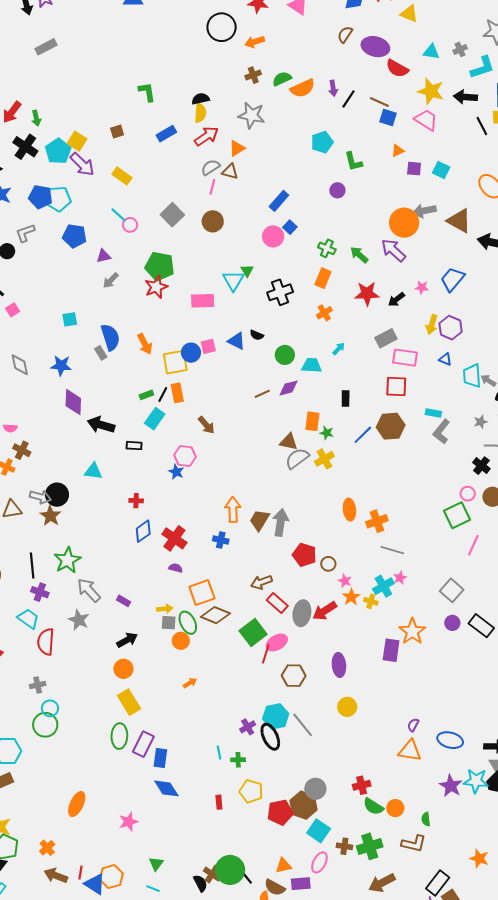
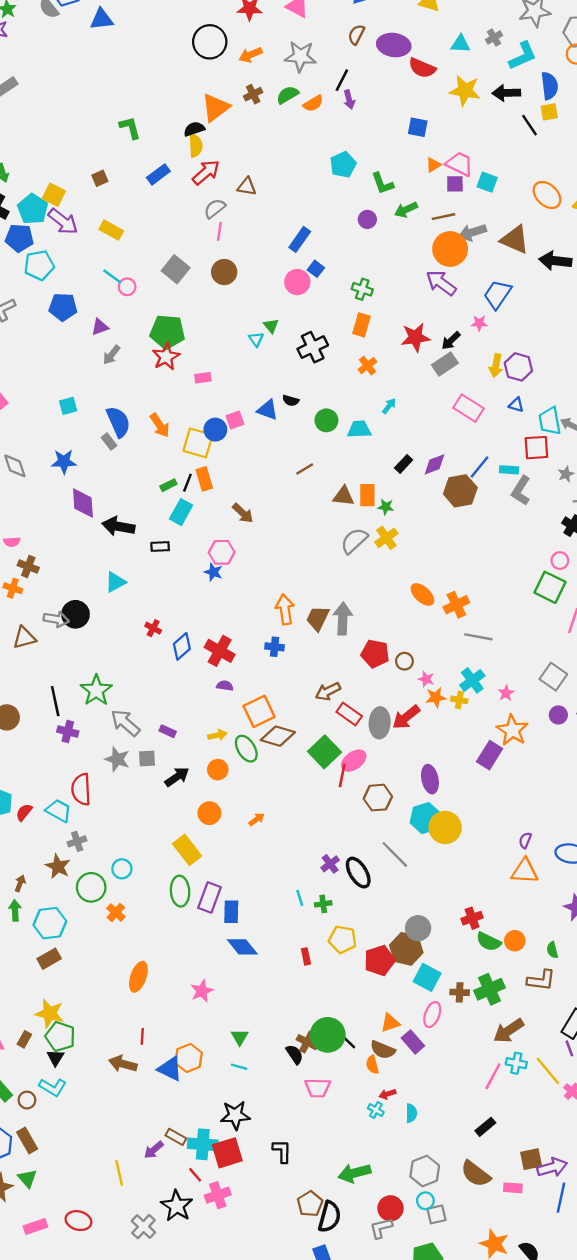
orange semicircle: (303, 88) -> (313, 103), size x0.7
black line: (349, 99) -> (342, 80), moved
brown line: (379, 102) -> (444, 217), moved, turned -30
gray star: (252, 115) -> (300, 56), moved
pink trapezoid: (426, 120) -> (460, 164), moved
orange triangle: (237, 148) -> (216, 108), moved, size x1.5
brown triangle: (230, 172) -> (247, 187), moved
blue pentagon: (40, 197) -> (19, 238), moved
green arrow: (359, 255) -> (406, 210), moved, turned -60
blue trapezoid: (452, 279) -> (497, 294), moved
cyan triangle: (233, 281) -> (256, 339), size x0.6
pink rectangle: (203, 301) -> (203, 378), moved, size x0.6
gray rectangle: (386, 338) -> (445, 364), moved
pink rectangle: (405, 358) -> (469, 408), turned 30
yellow square: (175, 362) -> (198, 443), turned 32
red square: (396, 387) -> (536, 448), moved
purple diamond: (289, 388) -> (434, 464), moved
black rectangle: (346, 398) -> (404, 464), turned 49
blue line: (363, 435) -> (479, 467), moved
brown triangle: (289, 442) -> (344, 496), moved
cyan triangle: (93, 471) -> (115, 582), turned -30
red cross: (136, 501) -> (153, 628), moved, turned 32
orange ellipse: (349, 510) -> (422, 594), turned -35
green square: (457, 515) -> (550, 587), turned -32
brown star: (50, 516) -> (58, 866), moved
pink star: (400, 578) -> (506, 693), moved
orange star: (351, 597) -> (436, 697), turned 30
cyan trapezoid: (28, 619) -> (59, 811), moved
gray square: (169, 623) -> (147, 759), moved
orange circle: (181, 641) -> (218, 770), moved
purple rectangle: (391, 650) -> (490, 755), turned 30
orange circle: (123, 669) -> (209, 813), moved
yellow circle: (347, 707) -> (445, 827), size x1.4
cyan circle: (50, 708) -> (122, 869), moved
cyan hexagon: (276, 716) -> (425, 818), moved
orange cross: (47, 848) -> (116, 912), moved
red line: (81, 873) -> (142, 1036), moved
purple rectangle: (301, 884) -> (413, 1042), turned 60

